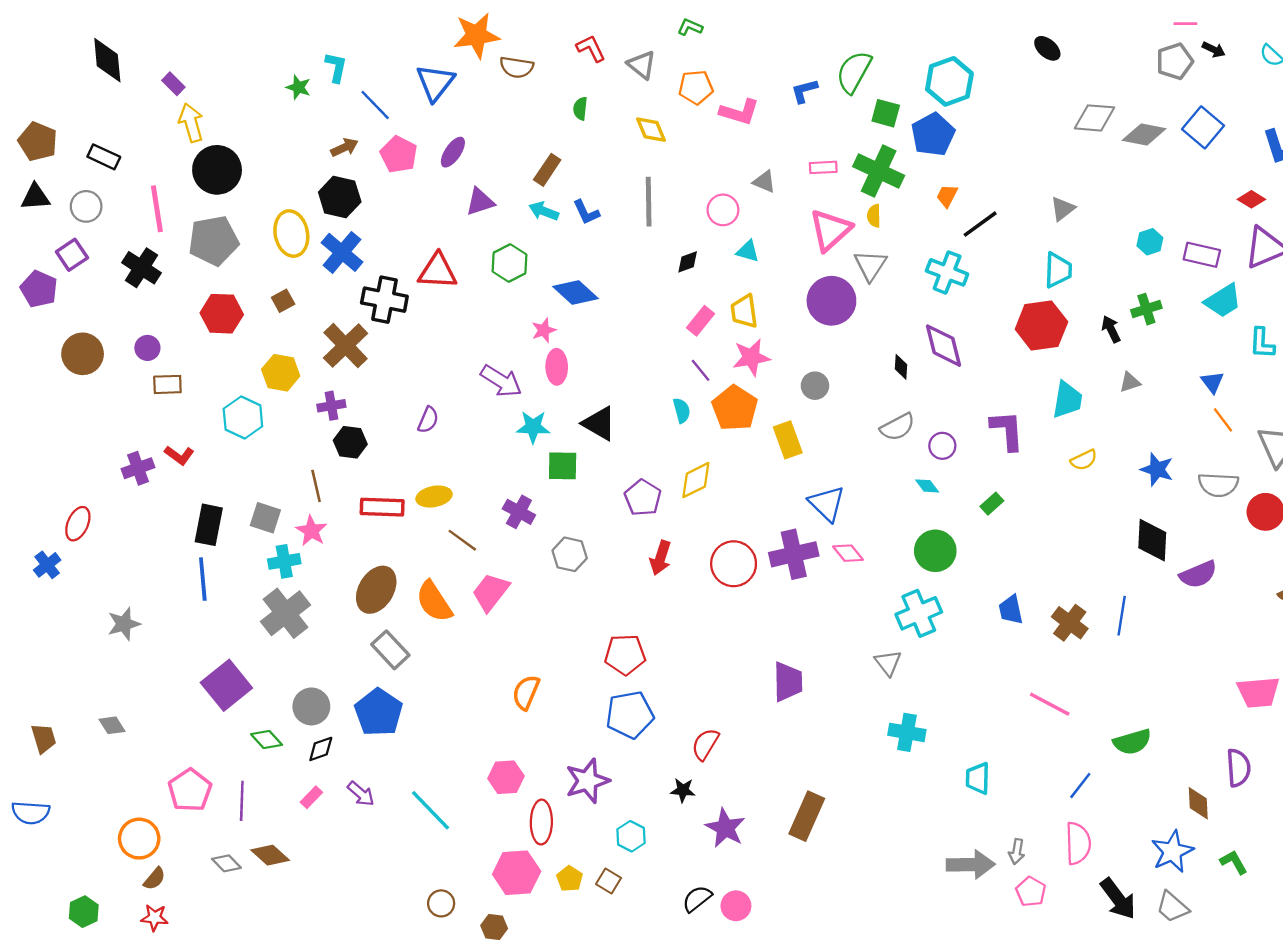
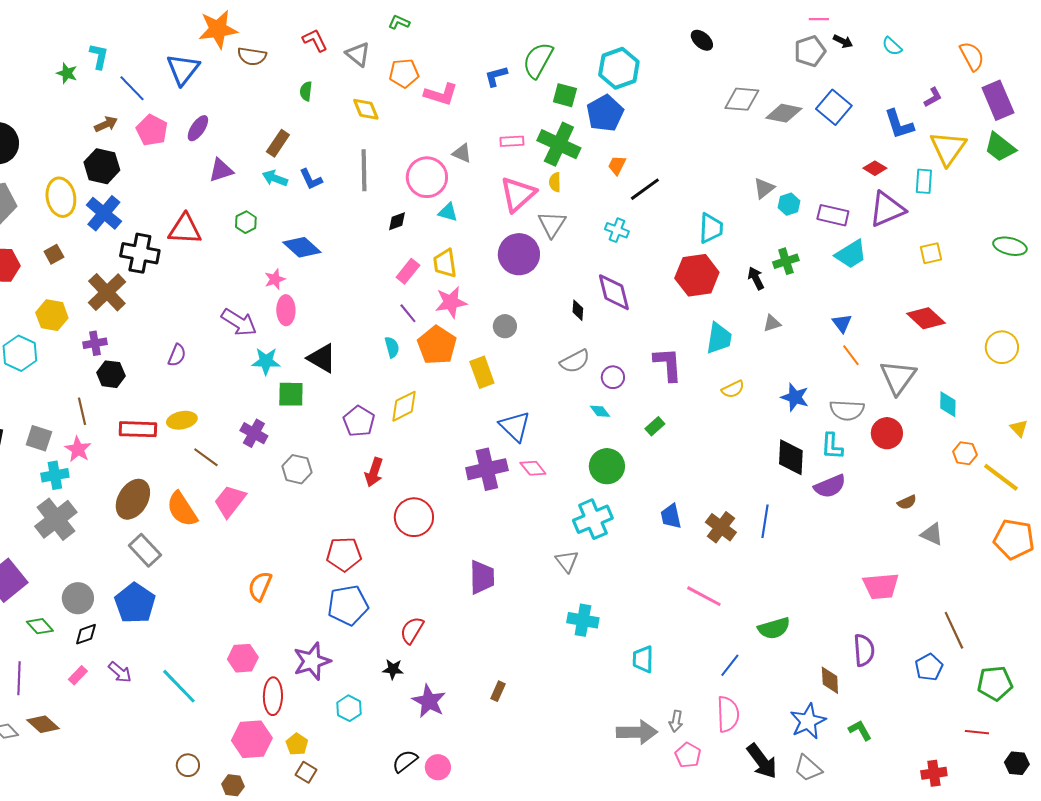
gray triangle: (1063, 209) -> (764, 188), moved
pink circle: (723, 210) -> (427, 177), size x1.5
green hexagon: (510, 263) -> (246, 222), size x0.7
cyan cross: (947, 272) -> (617, 230), size x0.7
cyan L-shape: (1262, 343) -> (832, 446), moved
red circle: (734, 564) -> (414, 517), moved
brown rectangle: (807, 816) -> (498, 691), size x0.5
brown square: (609, 881) -> (306, 772), moved

